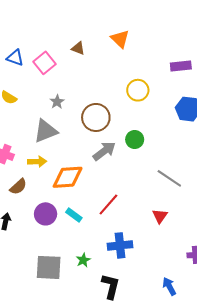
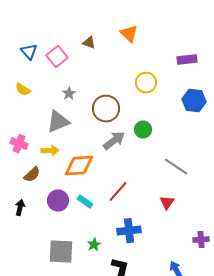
blue triangle: (15, 58) -> (29, 52), turned 30

